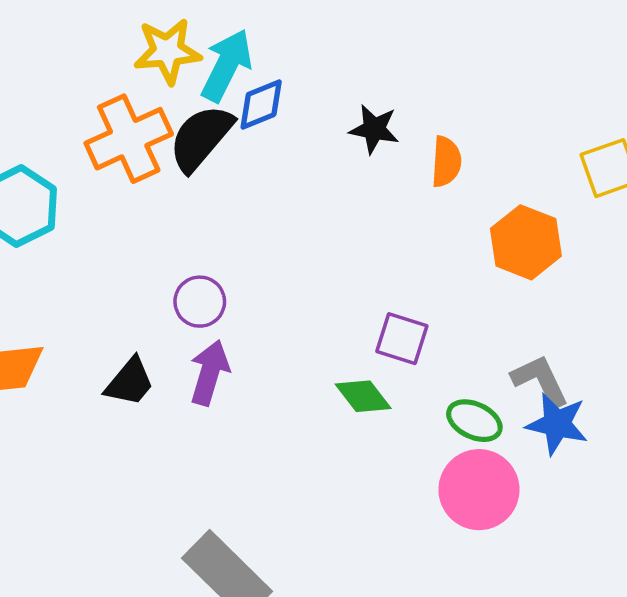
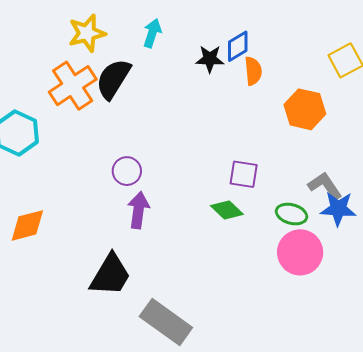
cyan arrow: (227, 65) -> (152, 33), moved, size x0.7
blue diamond: (261, 104) -> (238, 46), moved
black trapezoid: (130, 382) -> (110, 275), moved, size x1.5

